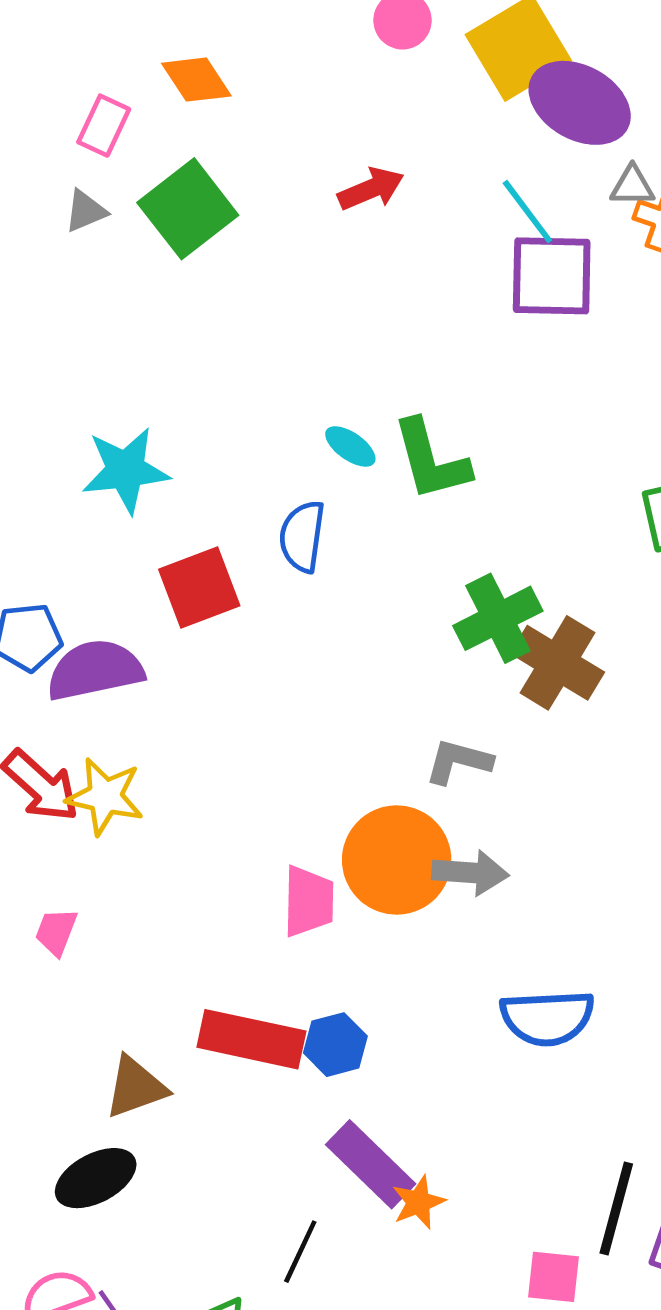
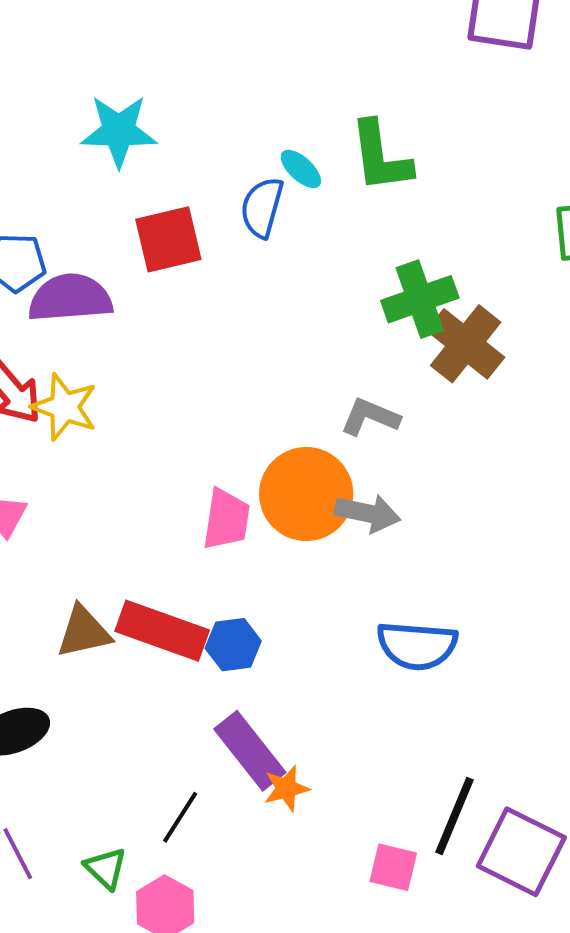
cyan ellipse: (350, 446) -> (301, 169), moved
brown triangle: (136, 1087) -> (84, 632), moved

